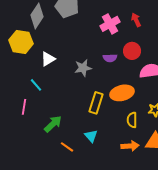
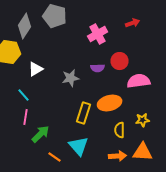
red arrow: (136, 20) -> (133, 23), moved, turned 96
pink line: (24, 107) -> (26, 117), moved
cyan triangle: (91, 136) -> (79, 146), size x1.5

